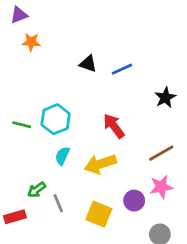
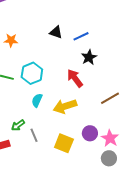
orange star: (31, 42) -> (11, 40), moved
black star: (165, 98) -> (89, 57), moved
pink star: (161, 187) -> (110, 138), moved, turned -30

